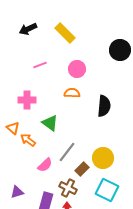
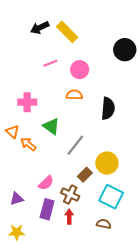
black arrow: (28, 29) -> (40, 28), moved
pink line: (40, 65) -> (50, 63), moved
gray line: (67, 152) -> (75, 145), moved
pink semicircle: (45, 165) -> (46, 183), moved

